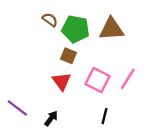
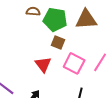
brown semicircle: (50, 20) -> (33, 11), turned -32
brown square: (68, 56) -> (58, 42), moved

